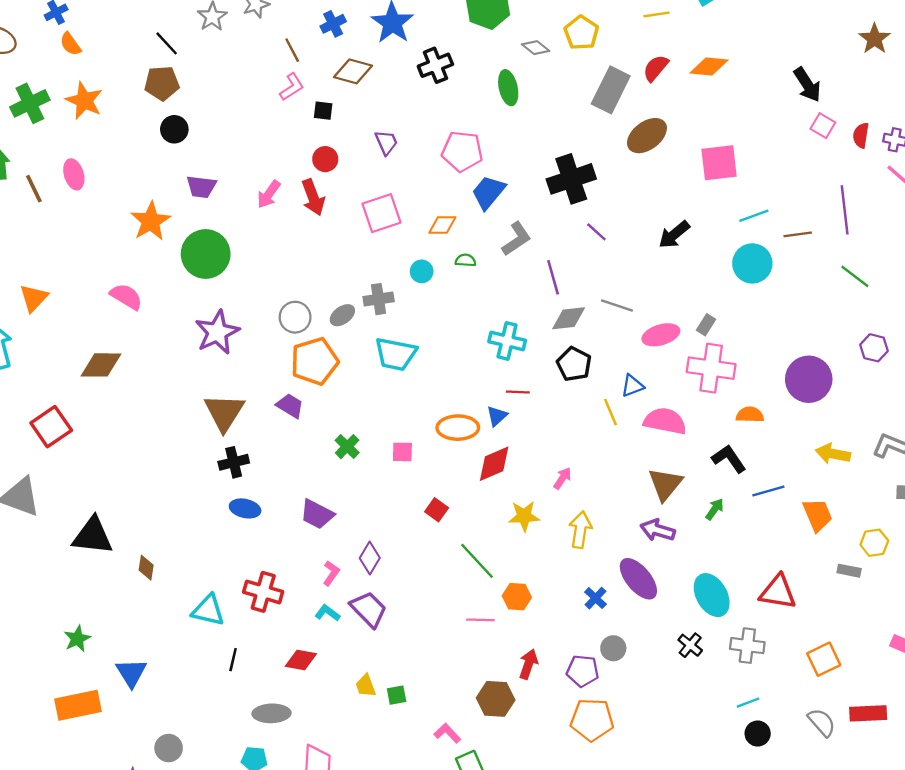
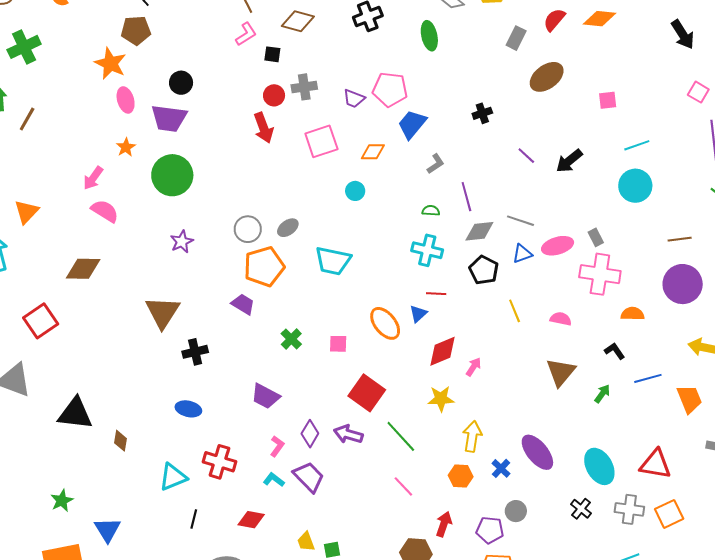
gray rectangle: (611, 90) -> (516, 38), size x0.6
orange star: (84, 101) -> (110, 63), moved
pink square: (823, 126) -> (698, 92), moved
black circle: (174, 129) -> (181, 83), moved
purple trapezoid: (386, 142) -> (354, 99), moved, turned 135
pink square: (719, 163) -> (608, 100), size x0.6
pink ellipse: (74, 174) -> (126, 100), moved
black cross: (571, 179) -> (482, 113), size x0.5
purple trapezoid: (201, 187) -> (169, 118), size x1.4
brown line: (34, 189) -> (27, 119), turned 55
pink arrow: (269, 194) -> (93, 178), moved
orange star: (151, 221) -> (126, 147), size x0.6
purple line: (596, 232) -> (526, 156), moved
brown line: (798, 234) -> (680, 239), moved
gray L-shape: (516, 239) -> (436, 164), size x0.7
green semicircle: (465, 260) -> (431, 211), moved
gray cross: (379, 299) -> (304, 87), moved
gray rectangle: (706, 325) -> (596, 237), turned -60
purple star: (217, 332) -> (182, 242), size x0.6
blue triangle: (632, 386) -> (522, 254), moved
brown triangle: (224, 412) -> (162, 312), moved
pink semicircle: (665, 421) -> (561, 319), size x0.6
orange ellipse: (458, 428) -> (385, 323), turned 52
black L-shape: (729, 459) -> (615, 351), size x0.7
red diamond: (494, 464) -> (443, 351), moved
blue ellipse: (245, 508) -> (188, 409), moved
red square: (437, 510) -> (367, 393), size x1.8
yellow arrow: (580, 530) -> (472, 436), moved
purple arrow: (658, 530) -> (348, 434), moved
orange hexagon: (517, 597) -> (461, 476), moved
cyan triangle: (208, 610) -> (173, 477), turned -36
pink line: (480, 620) -> (403, 486), turned 45
orange square: (824, 659) -> (669, 514), moved

